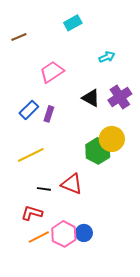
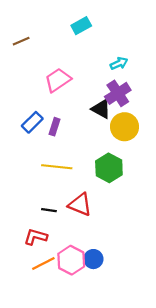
purple cross: (120, 97) -> (118, 93), moved
yellow circle: (112, 139) -> (125, 127), moved
yellow line: (31, 155) -> (57, 167), moved, turned 32

